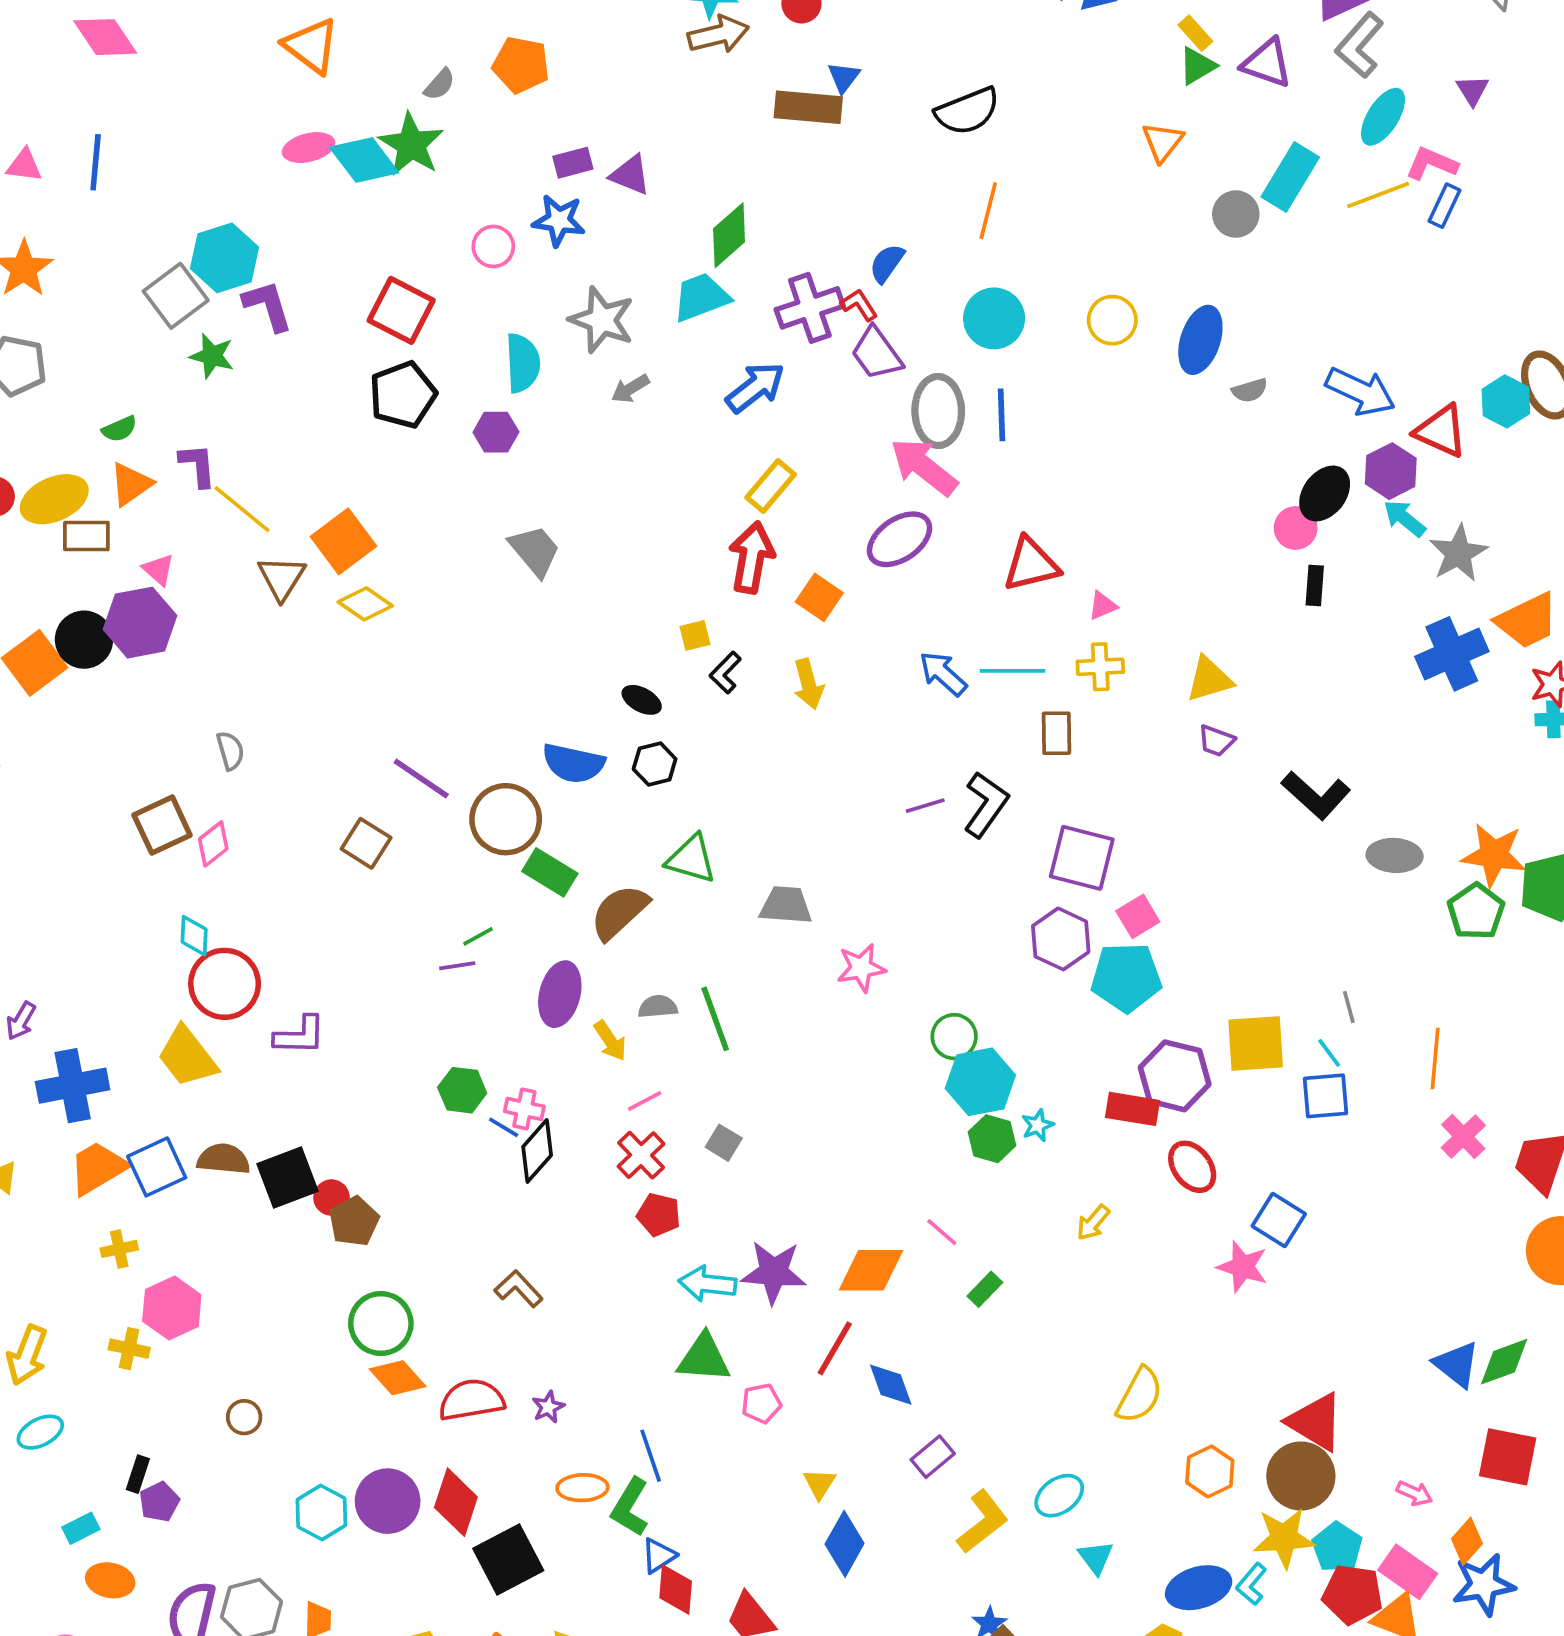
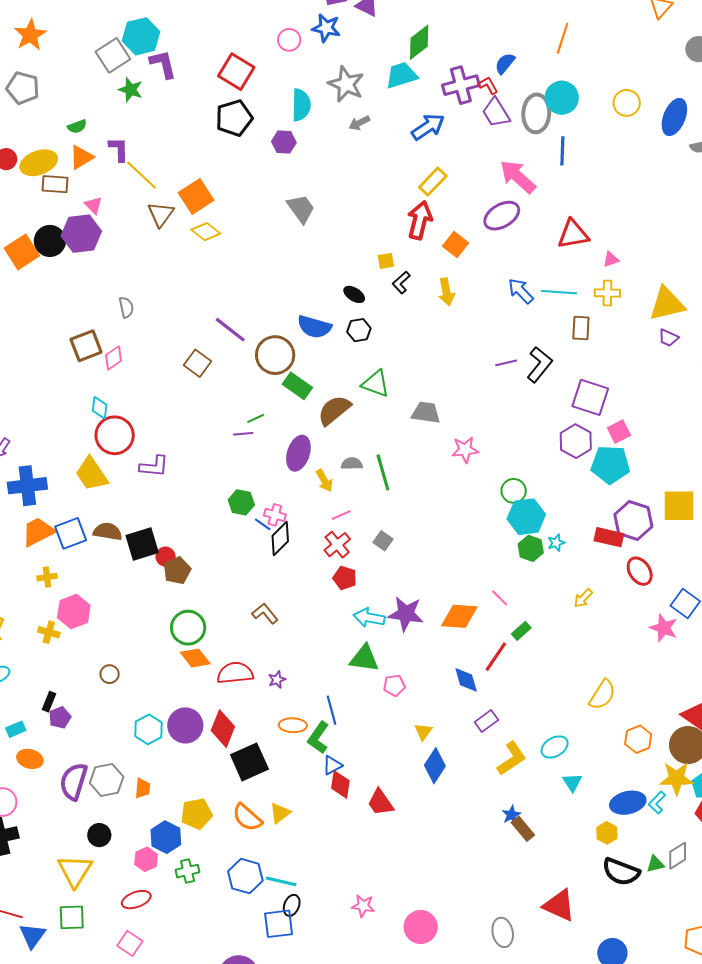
gray ellipse: (938, 411) -> (536, 113), moved
yellow triangle: (1209, 679) -> (667, 304), size x1.4
red line: (835, 1348) -> (496, 657), moved

